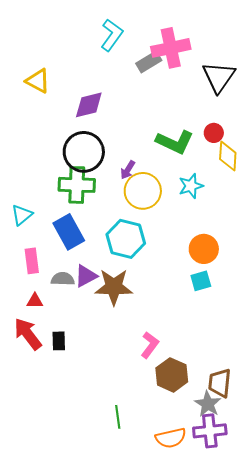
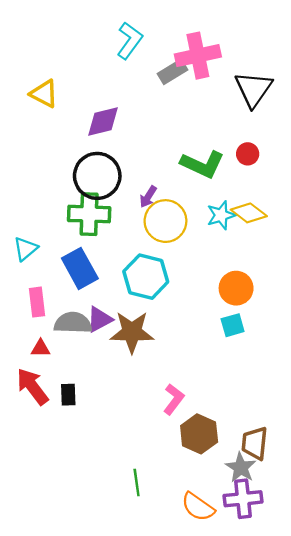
yellow diamond: (228, 156) -> (249, 213), moved, turned -56
gray semicircle: (63, 279) -> (73, 323), size x1.4
orange semicircle: (171, 438) -> (198, 507), turned 48

